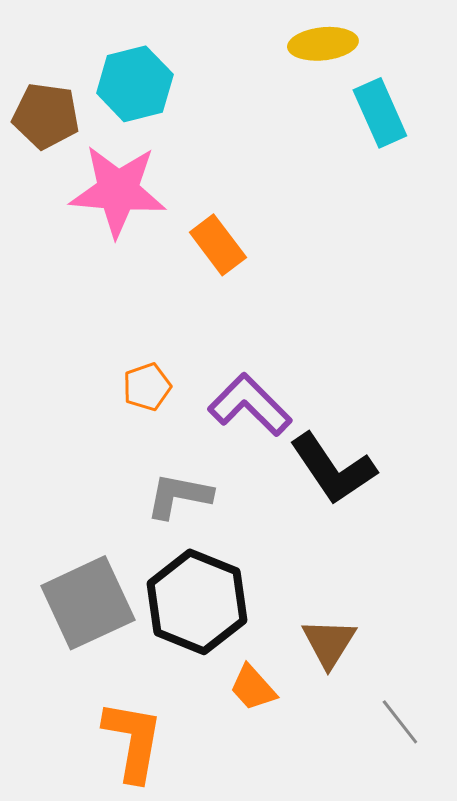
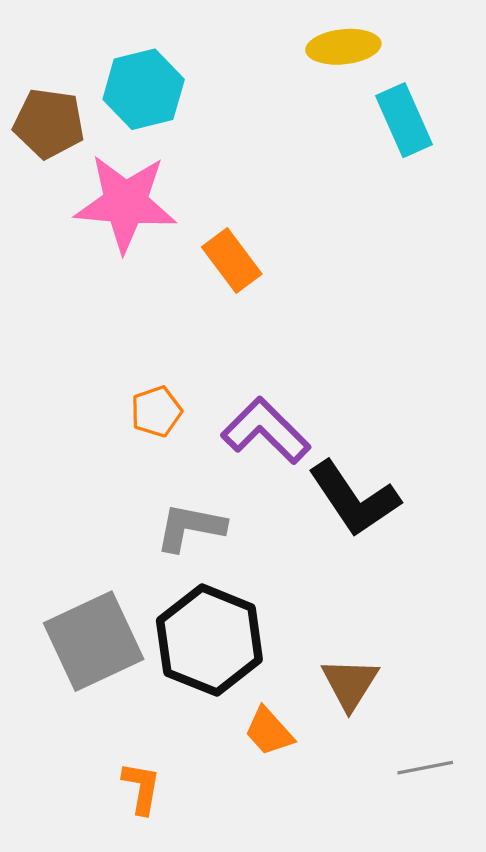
gray line: (400, 722) -> (425, 768), turned -63
orange L-shape: (133, 741) -> (141, 788), size x0.6

